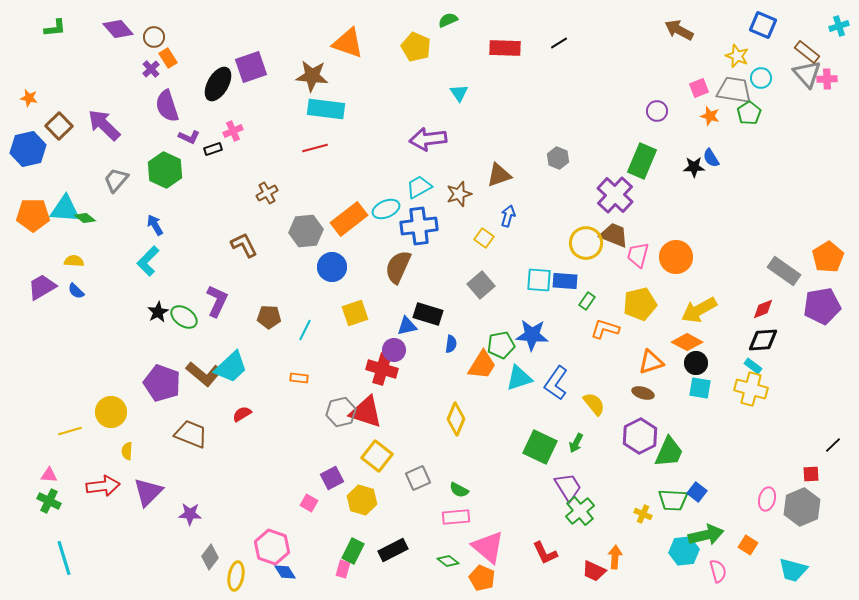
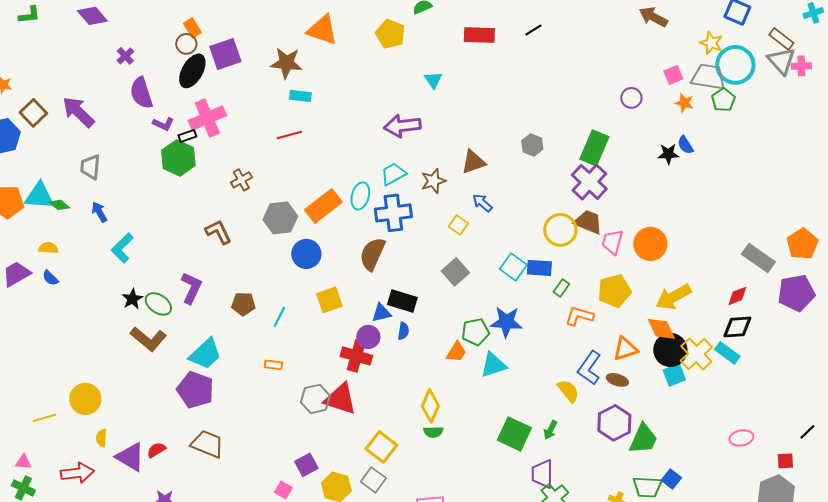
brown circle: (154, 37) -> (186, 44), moved
orange rectangle: (168, 58) -> (192, 28), moved
cyan circle: (761, 78) -> (735, 65), size x1.8
cyan rectangle: (326, 109) -> (300, 96), size x0.6
pink cross: (233, 131) -> (207, 118), size x1.8
green rectangle: (642, 161) -> (594, 148), moved
green hexagon: (165, 170) -> (178, 158), moved
gray trapezoid: (116, 180) -> (90, 167), turned -36
cyan ellipse: (386, 209) -> (360, 196), turned -52
blue arrow: (508, 216) -> (482, 203), turned -65
blue arrow: (155, 225) -> (99, 212), moved
cyan square: (539, 280) -> (513, 267), turned 32
orange diamond: (687, 342) -> (661, 329), turned 36
blue semicircle: (451, 344) -> (403, 331), moved
black circle: (696, 363) -> (670, 350), size x1.4
orange trapezoid: (482, 365) -> (456, 352), size x0.7
cyan rectangle: (753, 366) -> (727, 353), size x1.4
brown L-shape: (204, 374) -> (148, 339), moved
purple pentagon: (162, 383) -> (195, 390), moved
blue L-shape: (556, 383) -> (589, 368), moved
cyan square: (700, 388) -> (674, 375), turned -30
yellow cross: (751, 389) -> (696, 354), moved, turned 32
red semicircle: (242, 414) -> (156, 450), moved
brown trapezoid: (191, 434) -> (207, 444), moved
yellow square: (377, 456) -> (381, 447), moved
gray square: (418, 478) -> (373, 480), moved, turned -30
purple trapezoid: (568, 487) -> (542, 474), turned -148
green semicircle: (459, 490) -> (433, 432), moved, turned -30
purple triangle: (148, 492) -> (130, 457), moved, turned -44
pink ellipse: (767, 499) -> (741, 438), moved, turned 65

